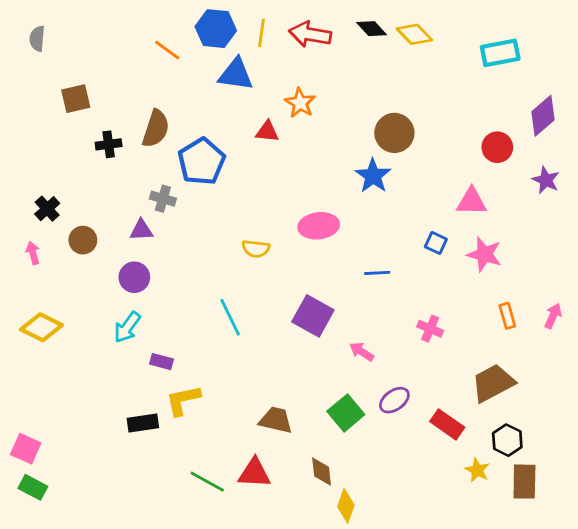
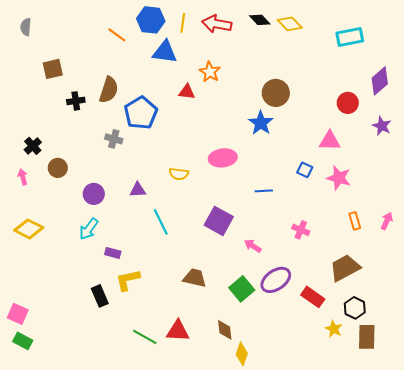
purple triangle: (141, 230) -> (138, 190), moved
purple ellipse: (394, 400) -> (276, 280), size x1.4
brown trapezoid: (276, 420) -> (195, 278), moved
black rectangle: (143, 423) -> (100, 296), turned 75

